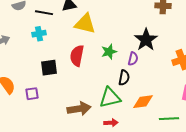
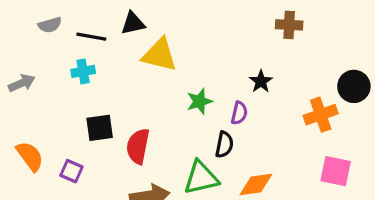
black star: (146, 40) -> (261, 81), size x0.6
red semicircle: (77, 56) -> (138, 146), moved
purple square: (32, 94) -> (71, 171), turned 32

